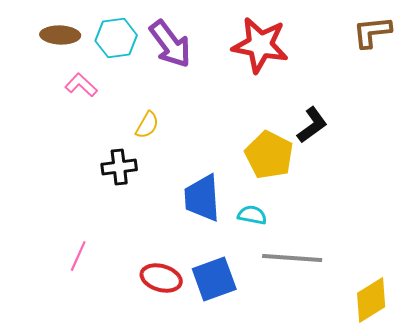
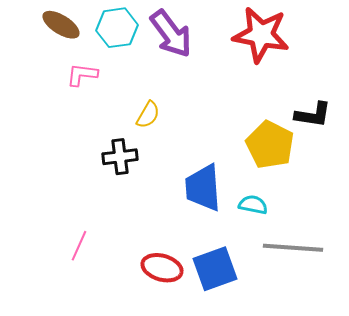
brown ellipse: (60, 35) -> (61, 25), turned 30
pink L-shape: (81, 85) -> (82, 75), turned -36
black L-shape: (312, 125) -> (313, 115), turned 45

